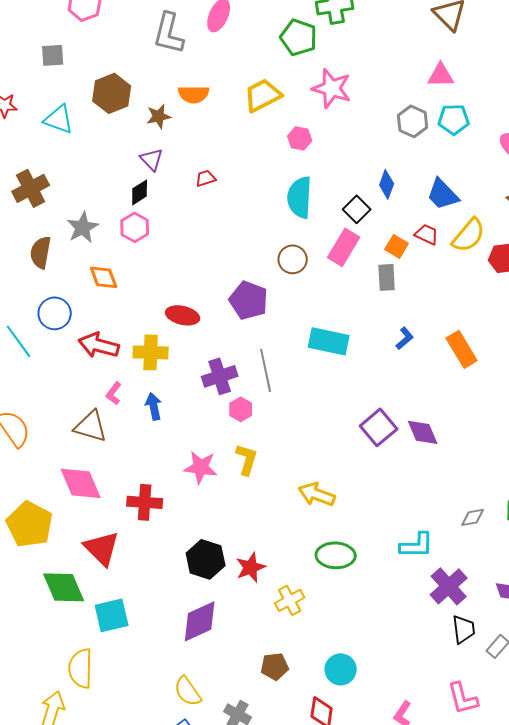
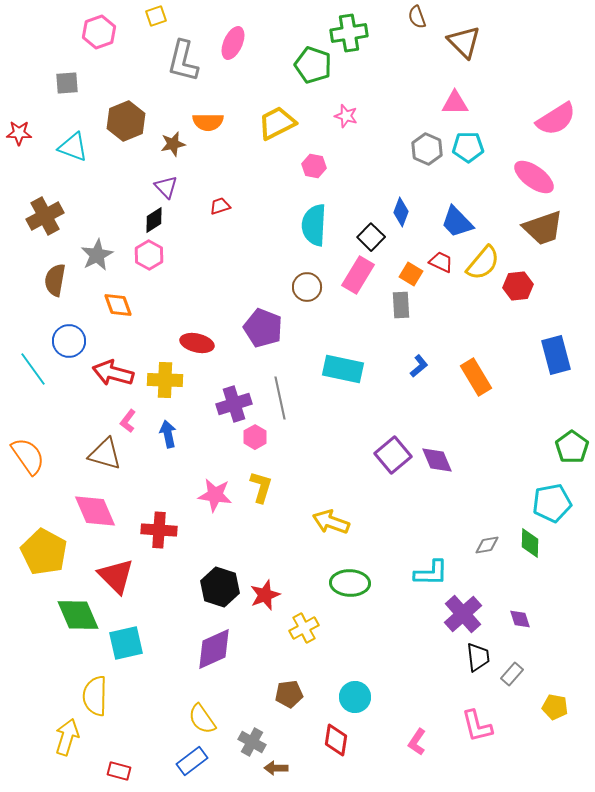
pink star: (332, 88) -> (346, 116), size x0.6

